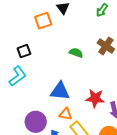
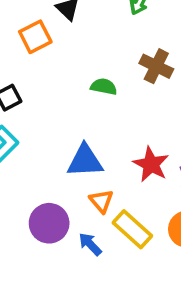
red star: (95, 98) -> (151, 164), turned 30
orange triangle: (66, 114) -> (101, 201), turned 48

